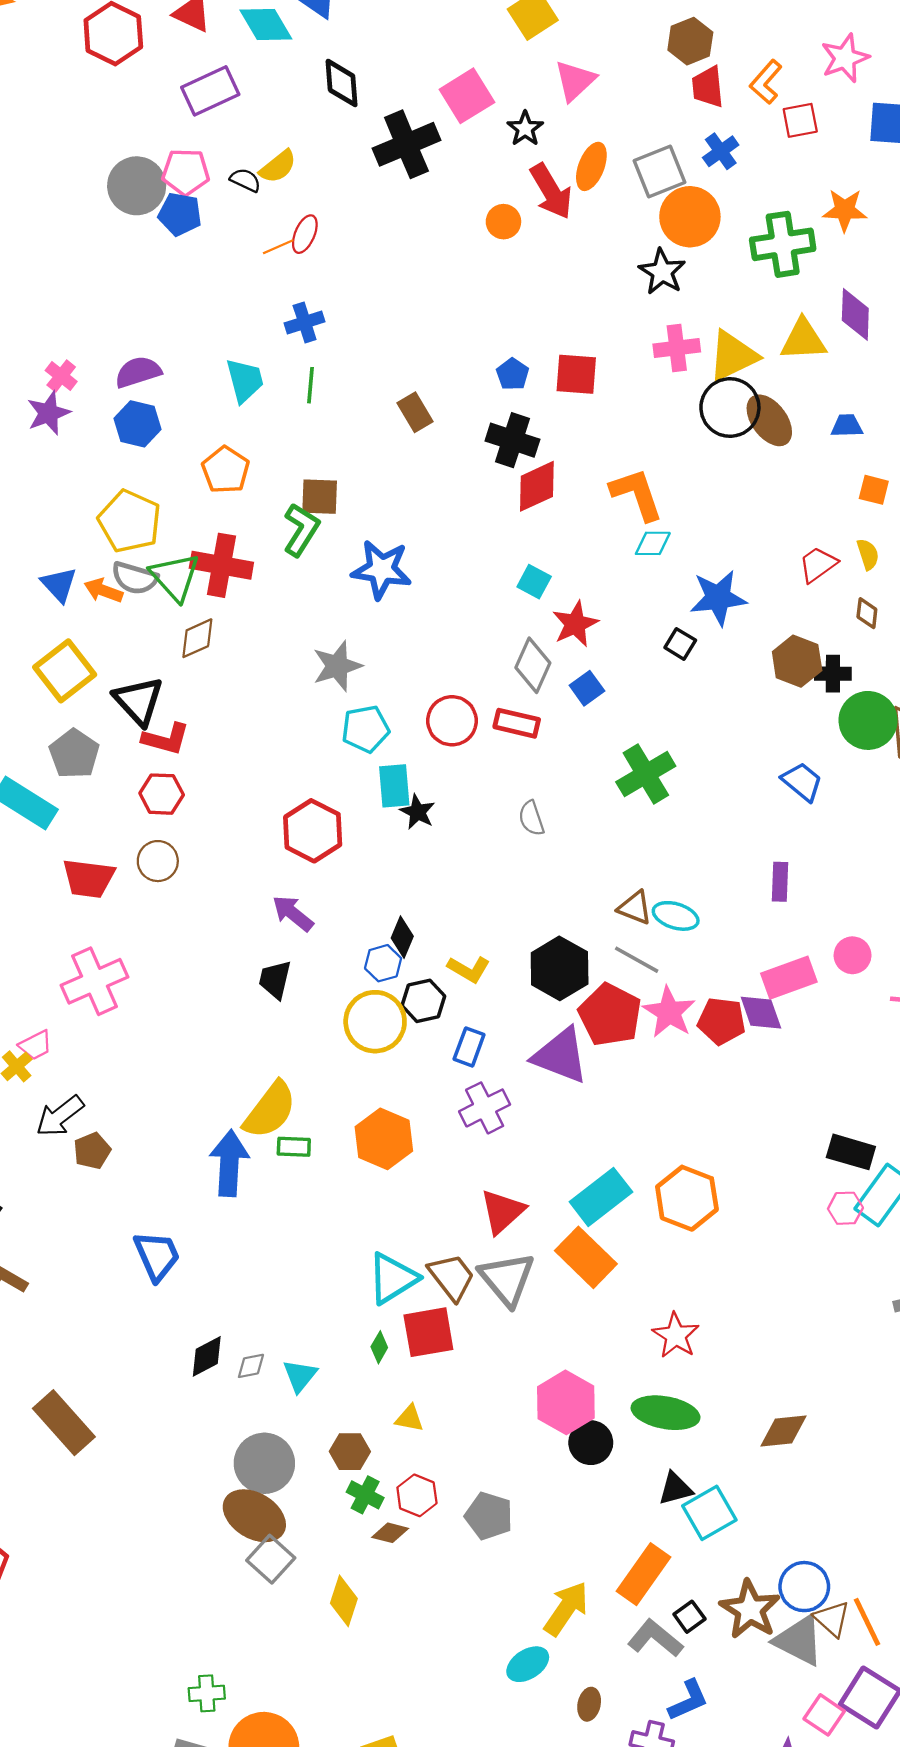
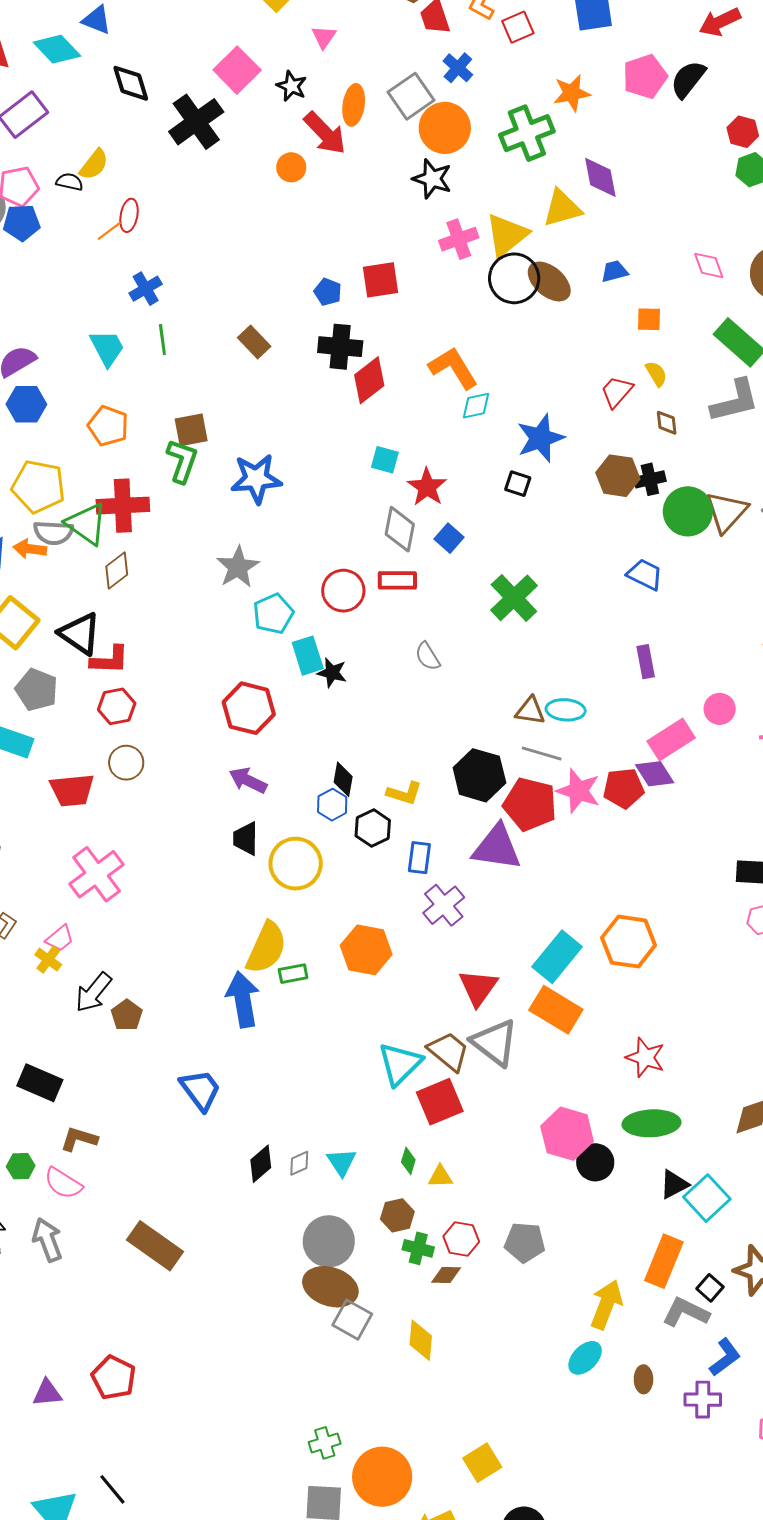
pink triangle: (575, 81) -> (324, 37), size x0.7
yellow circle: (375, 1022) -> (296, 864), moved
green diamond: (379, 1347) -> (408, 1161), moved

